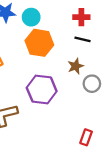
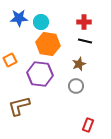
gray circle: (92, 84) -> (76, 86), moved
purple hexagon: (42, 90) -> (40, 74), moved

